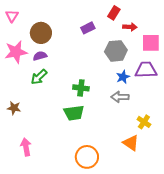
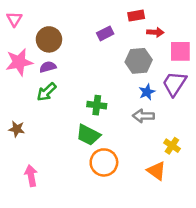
red rectangle: (114, 13) -> (136, 16), turned 48
purple trapezoid: (146, 70) -> (174, 84), turned -55
green trapezoid: (74, 113) -> (88, 135), turned 35
orange circle: (87, 157) -> (104, 162), moved

